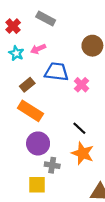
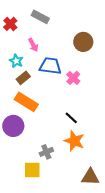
pink arrow: (38, 49) -> (33, 45), turned -96
cyan star: (16, 53) -> (16, 61), moved
purple circle: (38, 143) -> (13, 126), moved
gray cross: (52, 165) -> (46, 152), turned -32

